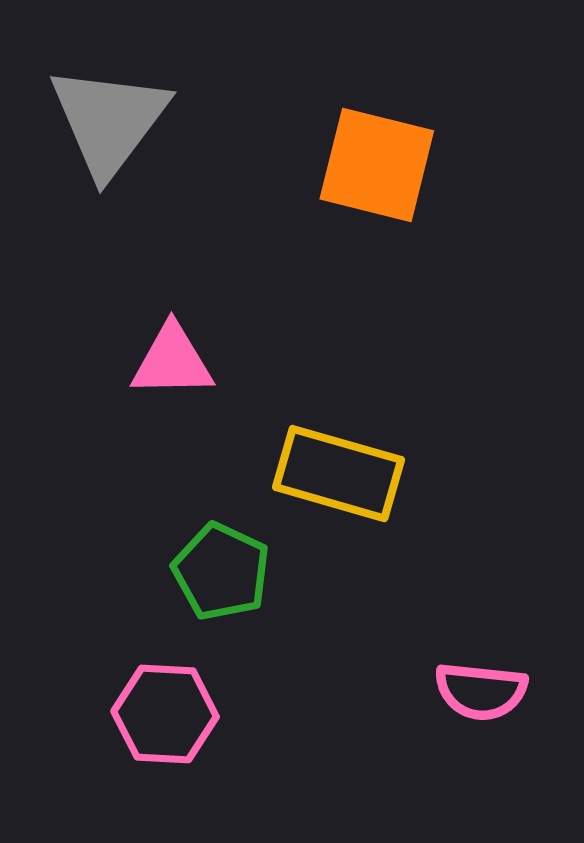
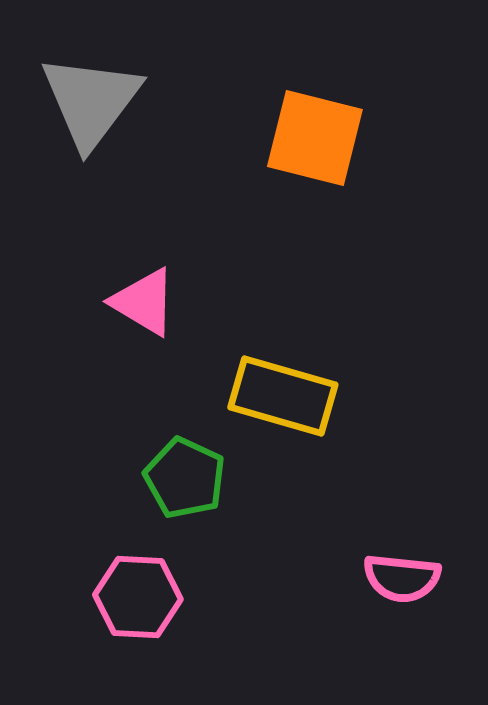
pink triangle: (172, 361) -> (144, 302), turned 32

